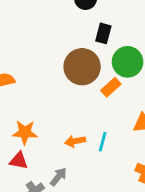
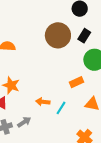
brown circle: (82, 67) -> (58, 35), moved
orange rectangle: (111, 87) -> (76, 82), moved

